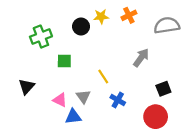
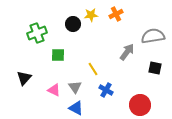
gray semicircle: (167, 25) -> (153, 36), moved
black square: (163, 89) -> (155, 68), moved, turned 32
blue triangle: (73, 117) -> (76, 108), moved, turned 35

